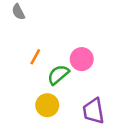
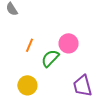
yellow circle: (47, 105) -> (27, 85), moved

